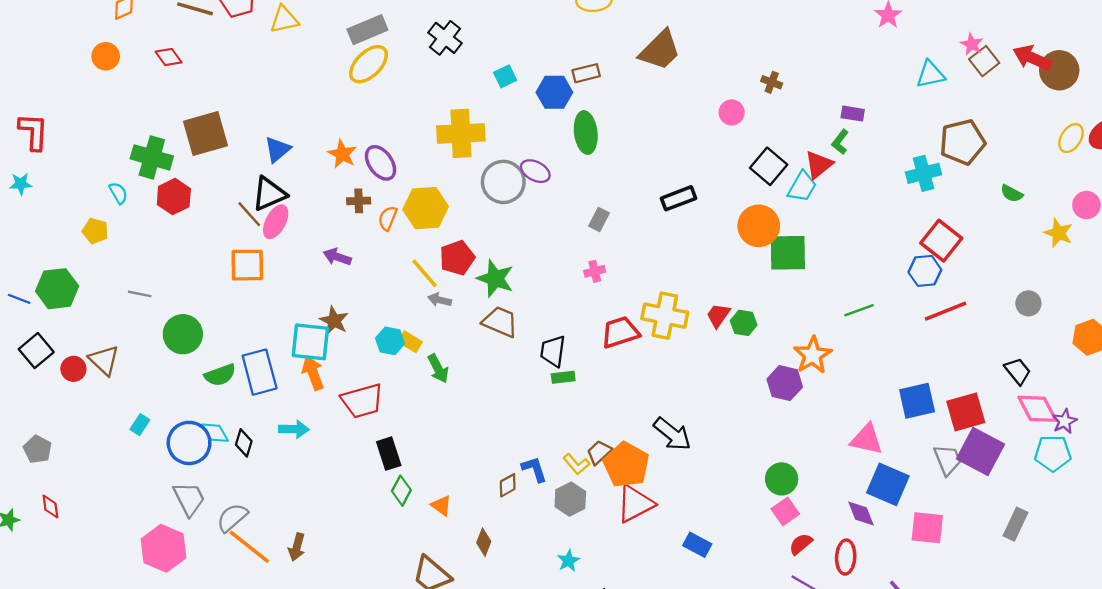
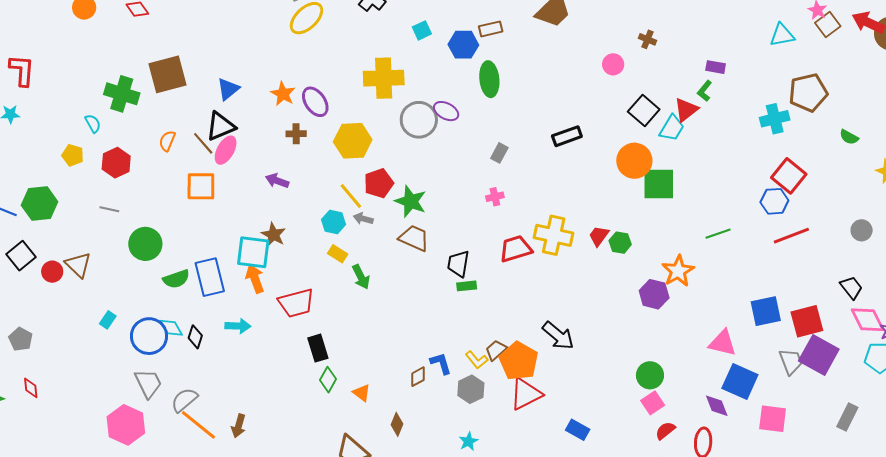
red hexagon: (174, 197) -> (116, 163), moved
orange semicircle: (388, 218) -> (167, 141), moved
cyan hexagon: (390, 341) -> (334, 222), moved

